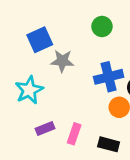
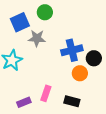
green circle: (102, 26) -> (45, 12), moved
purple rectangle: (45, 128) -> (24, 102), moved

